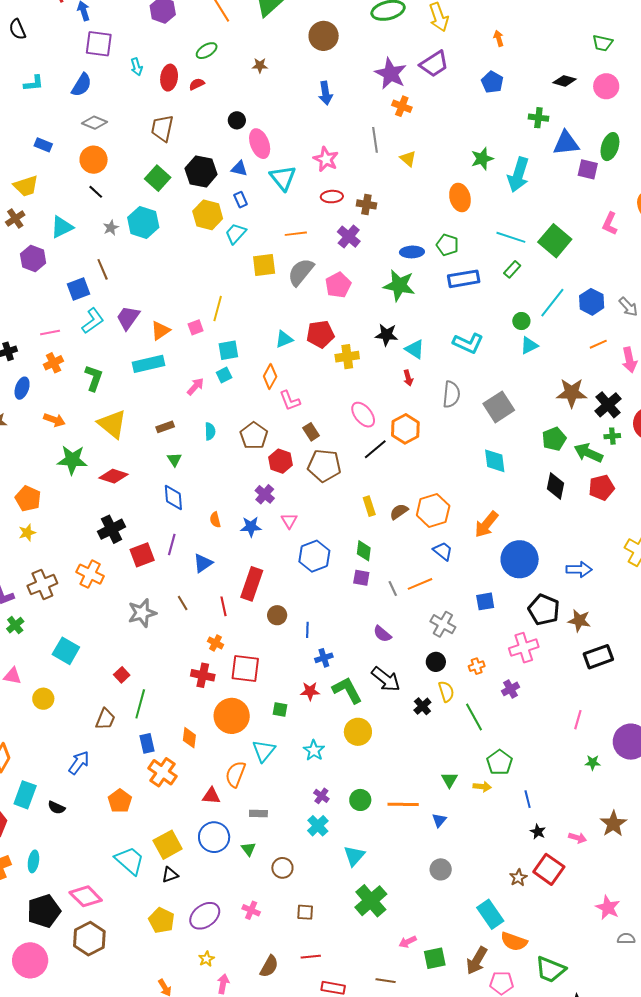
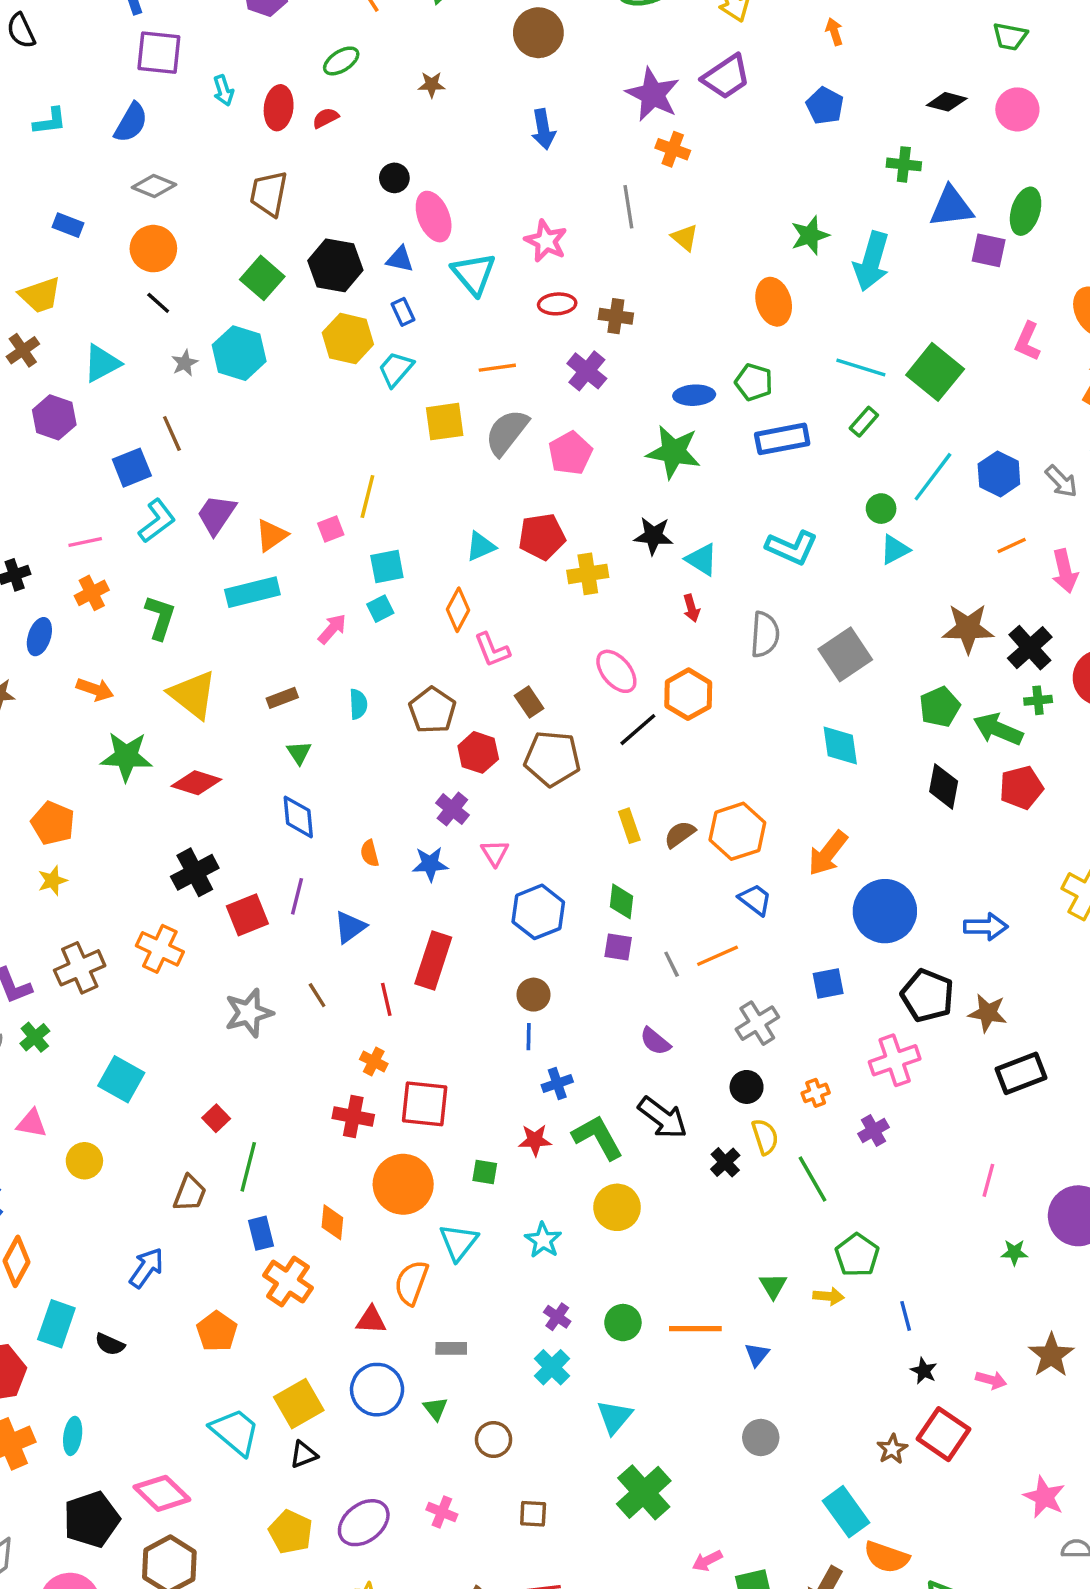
brown circle: (277, 615) -> (534, 995), moved
gray cross: (443, 624) -> (757, 1023), turned 30

